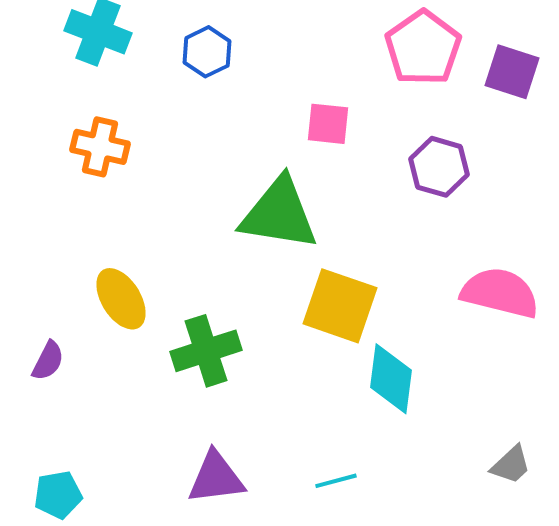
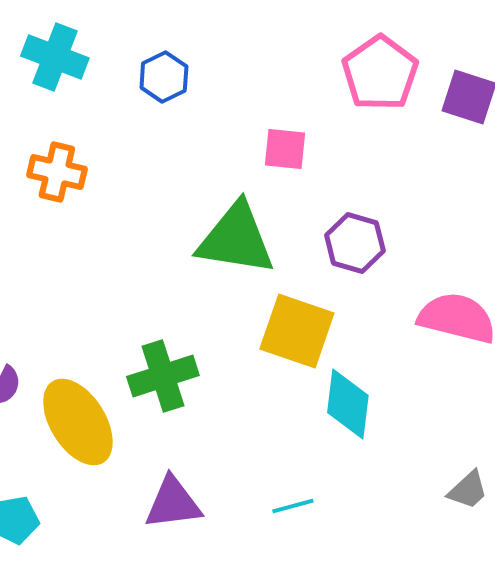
purple hexagon: (439, 167) -> (355, 243), moved
yellow ellipse: (121, 299) -> (78, 422), moved, size x1.4

